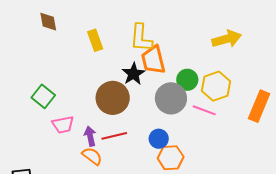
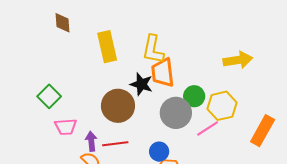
yellow rectangle: (95, 40) -> (107, 47), size x1.4
black star: (133, 74) -> (141, 84), turned -30
pink line: (204, 110) -> (208, 128), turned -60

